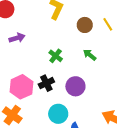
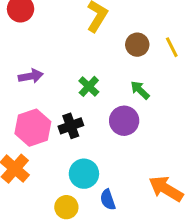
purple arrow: (17, 38) -> (31, 76), moved
purple circle: (75, 86) -> (124, 121), moved

